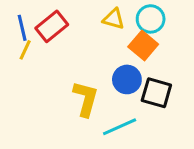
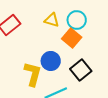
blue circle: (127, 79) -> (51, 61), moved
black square: (156, 93) -> (81, 70), turned 35

